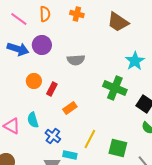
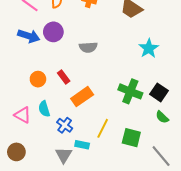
orange circle: (34, 81) -> (38, 79), moved
green cross: (115, 88) -> (130, 91), moved
red rectangle: (52, 89) -> (64, 77), turned -64
orange rectangle: (70, 108) -> (82, 97), size x1.5

